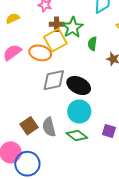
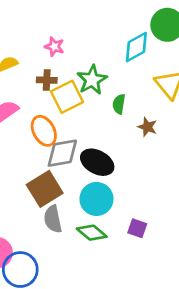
brown cross: (57, 24) -> (47, 80), moved
orange ellipse: (40, 53) -> (44, 131), moved, turned 45
brown square: (29, 126) -> (45, 189), moved, size x1.4

